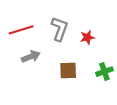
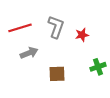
brown square: (68, 70) -> (57, 74), moved

